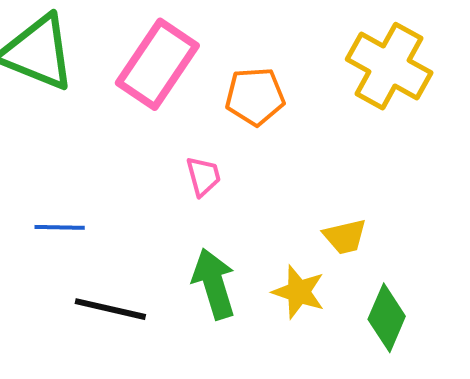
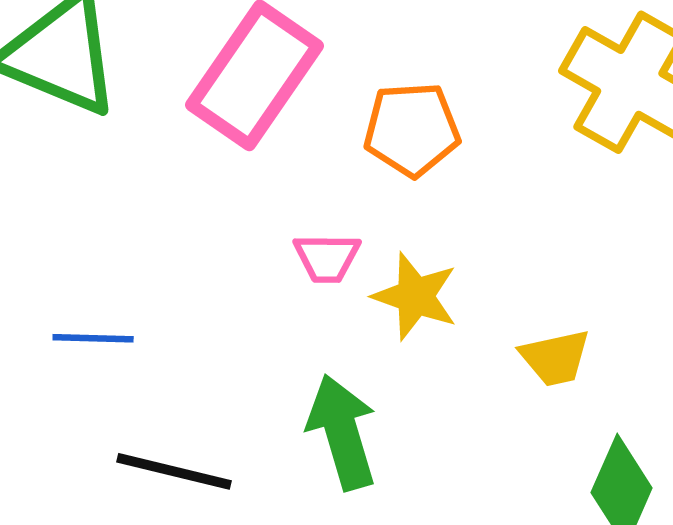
pink trapezoid: (203, 176) -> (327, 258), turned 105
yellow star: (299, 292) -> (415, 296), moved

